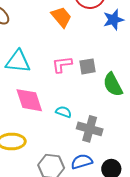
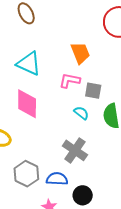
orange trapezoid: (61, 17) -> (80, 53), moved
cyan semicircle: (64, 112) -> (81, 113), moved

